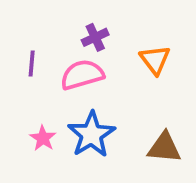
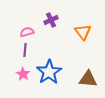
purple line: (32, 63) -> (25, 50), moved
pink semicircle: (82, 75) -> (27, 32), moved, size x0.6

